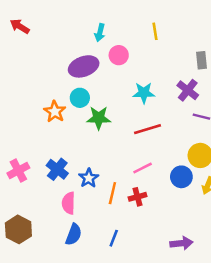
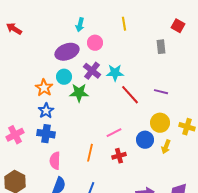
red arrow: (20, 26) -> (14, 29), moved
purple cross: (188, 90) -> (92, 71), moved
red line: (148, 129) -> (130, 95), moved, turned 65
blue cross: (57, 169) -> (46, 134), turned -30
blue star: (89, 178) -> (46, 111), moved
red cross: (138, 197) -> (119, 156), moved

